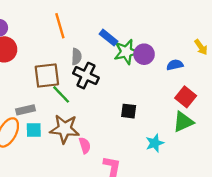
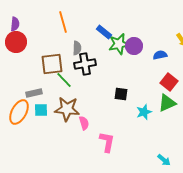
black cross: (86, 76) -> (85, 64), turned -35
cyan star: (155, 143) -> (144, 112), moved

